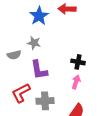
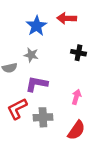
black cross: (78, 62) -> (78, 53), moved
purple L-shape: (39, 70) -> (37, 84), turned 110

